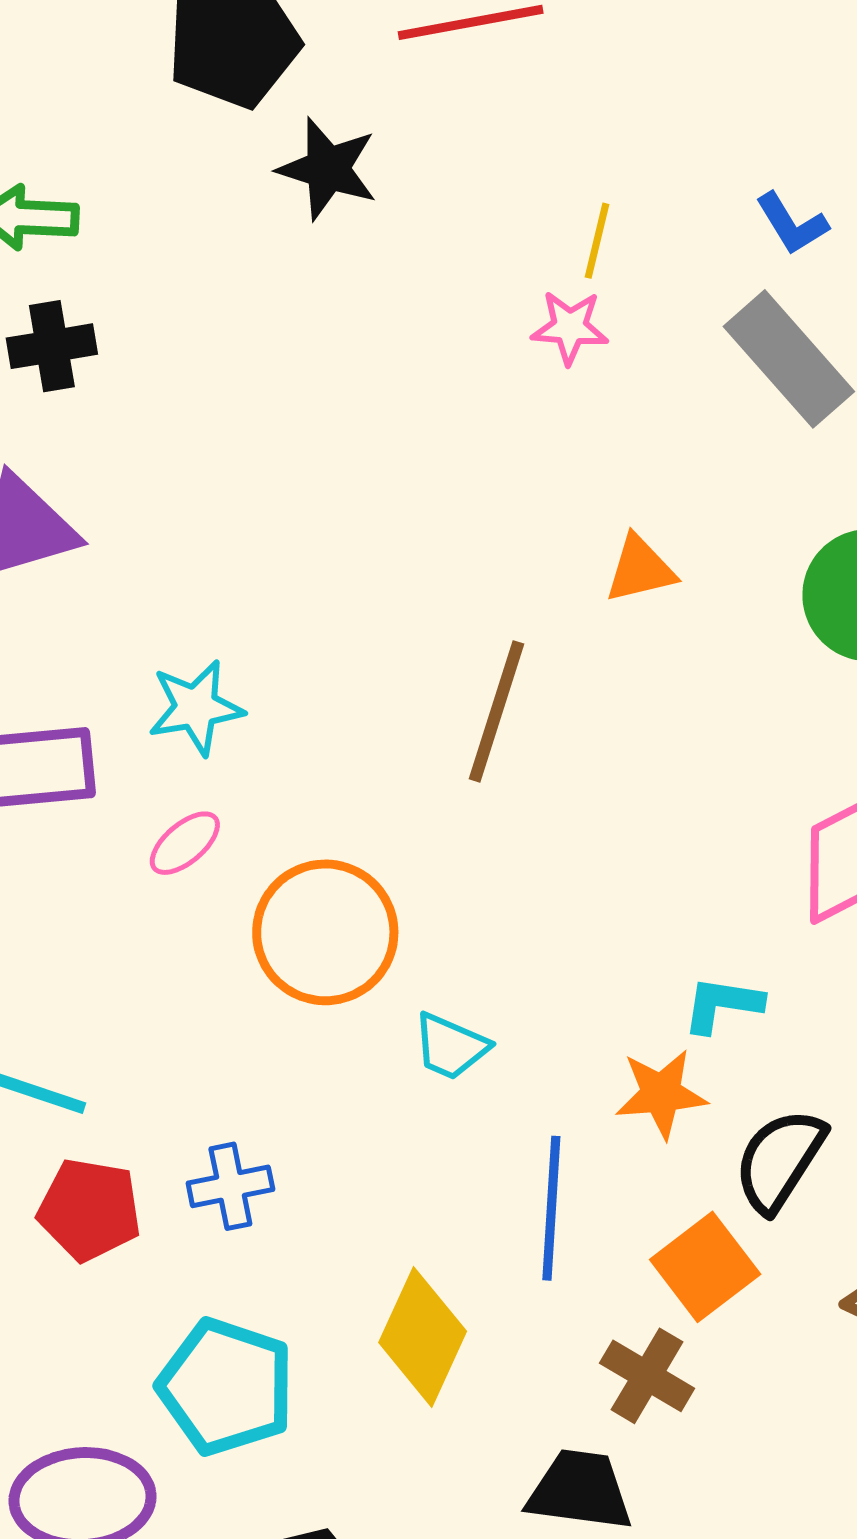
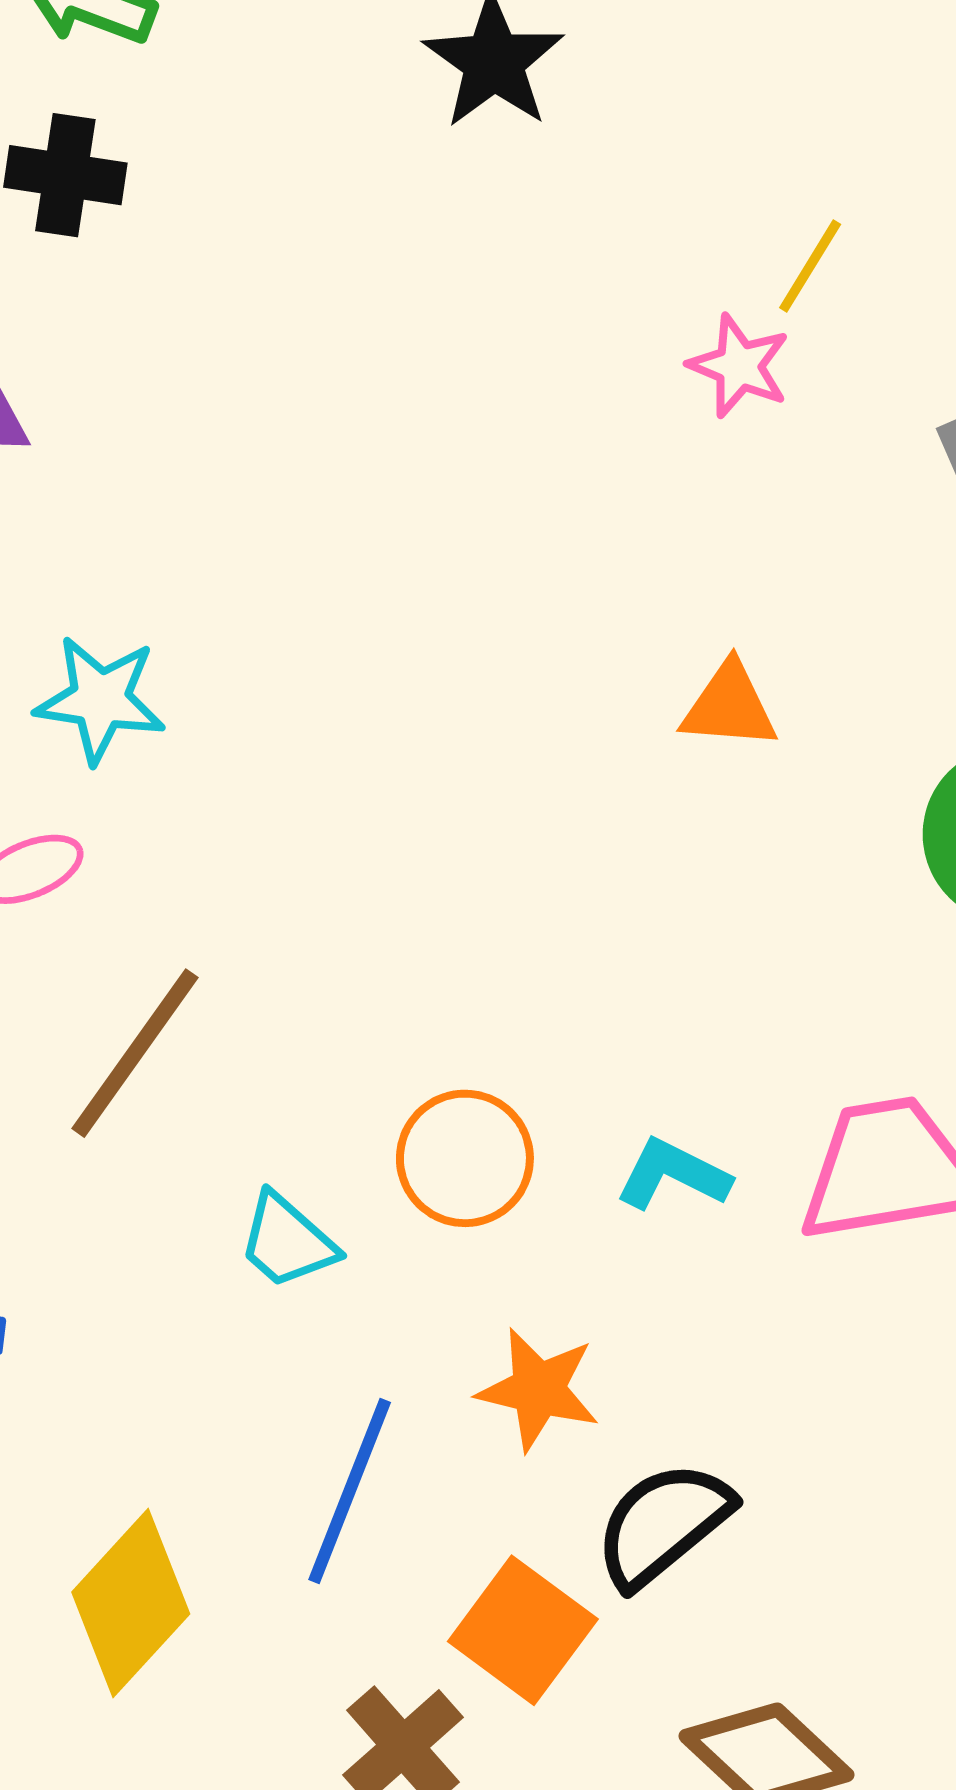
brown line: (497, 711) -> (135, 1053), moved
orange circle: (325, 932) -> (465, 1158), moved, size x0.7
cyan L-shape: (722, 1005) -> (673, 1174), moved
orange square: (705, 1267) -> (523, 1630), turned -34

